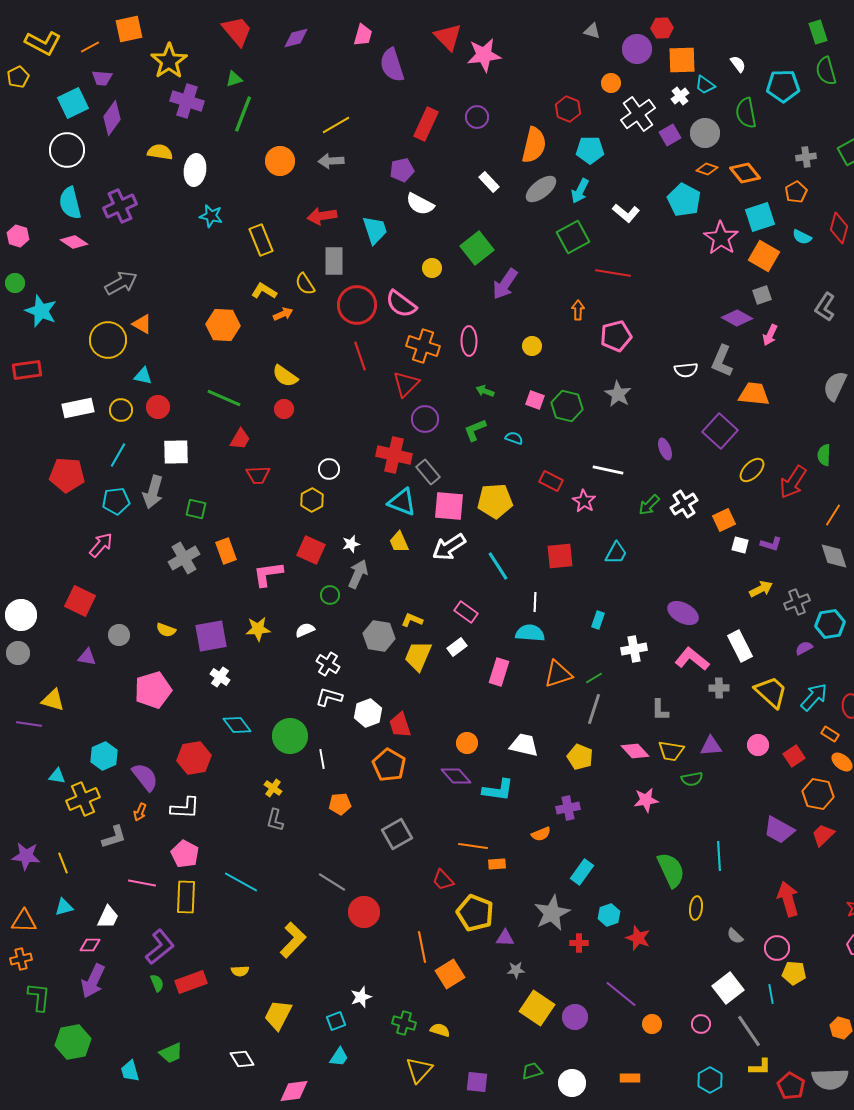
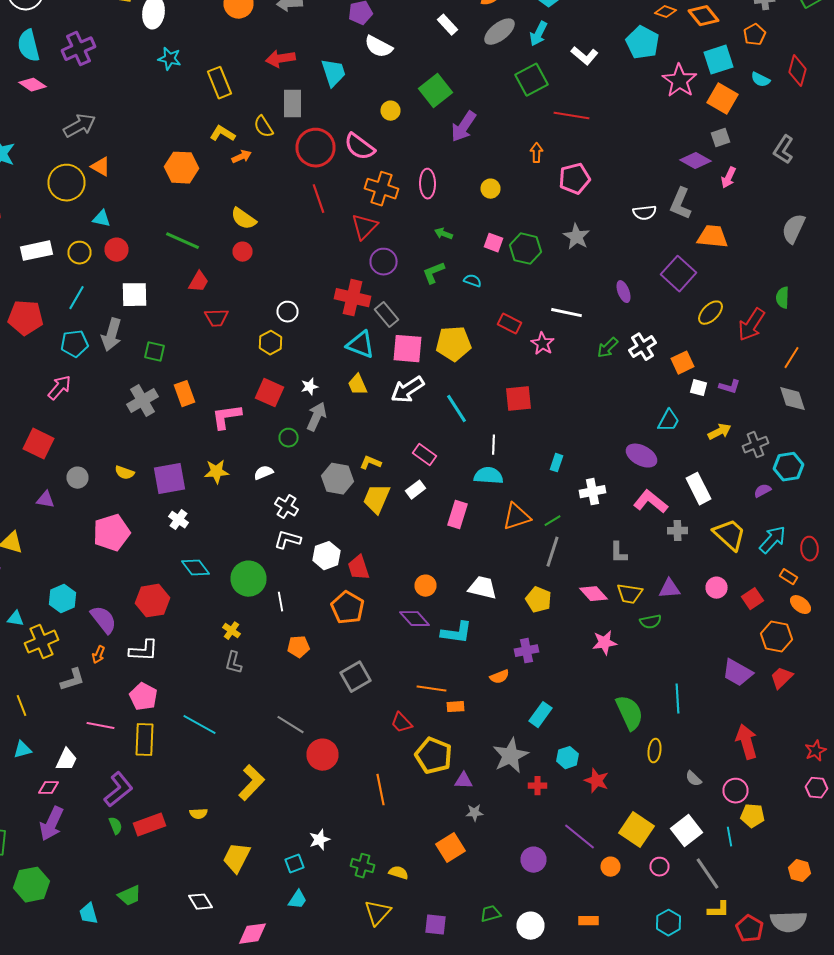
cyan trapezoid: (616, 553) -> (668, 421), moved
orange square: (450, 974) -> (450, 848), moved
yellow square: (537, 1008) -> (636, 830), moved

